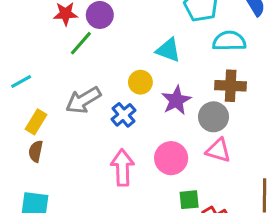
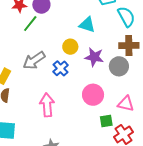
cyan semicircle: (229, 41) -> (126, 17), turned 65
purple star: (176, 100) -> (94, 57), turned -30
pink triangle: (218, 150) -> (126, 104), moved
pink arrow: (122, 168) -> (47, 105), moved

